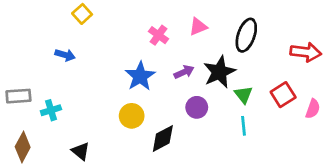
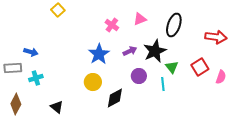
blue arrow: (65, 55) -> (31, 52), moved
cyan line: (243, 126) -> (163, 84), moved

